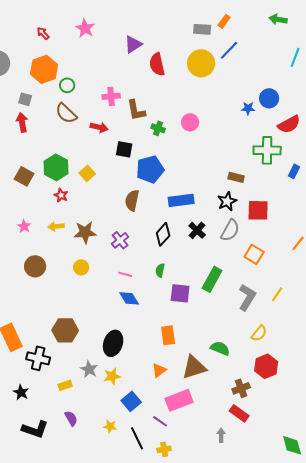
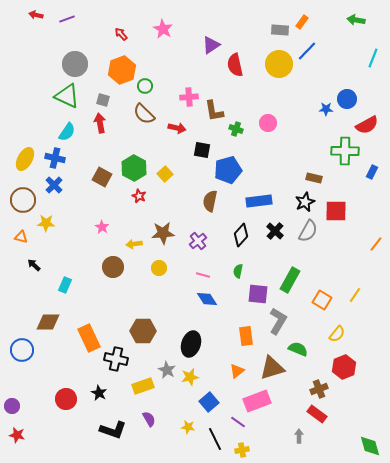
yellow arrow: (56, 226) -> (134, 244), moved
orange square: (254, 254) -> (322, 300), moved
gray L-shape: (247, 297) -> (278, 321), moved
yellow rectangle: (65, 385) -> (143, 386), size x1.5

